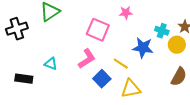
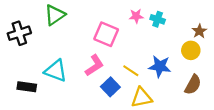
cyan cross: (162, 31) -> (158, 19), moved
blue star: (143, 48) -> (160, 66), moved
cyan triangle: (51, 64) -> (56, 71), size x1.6

